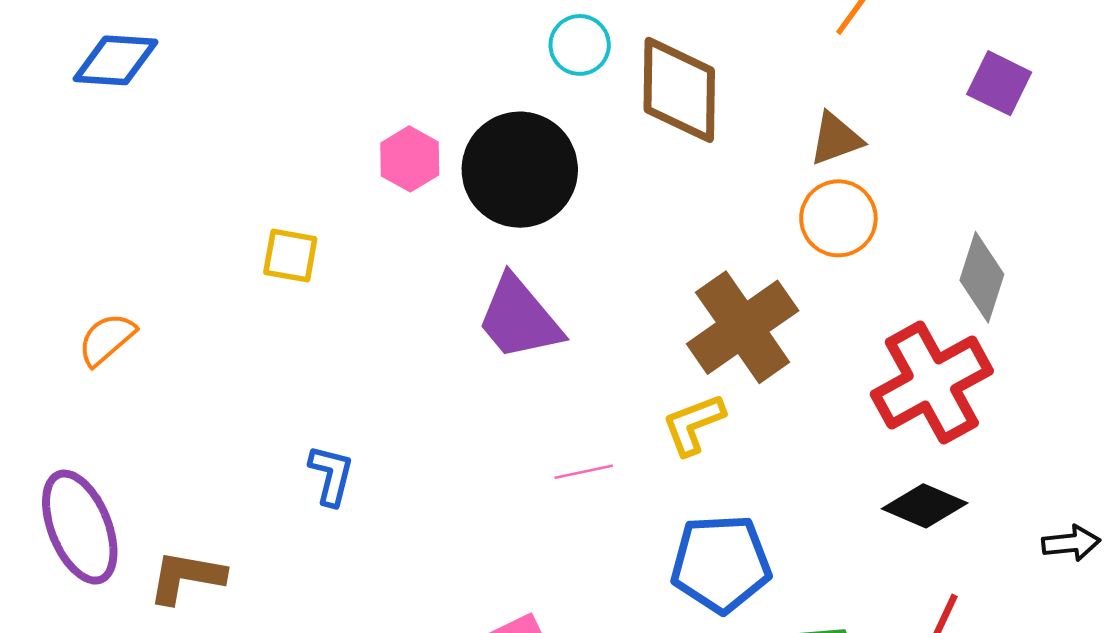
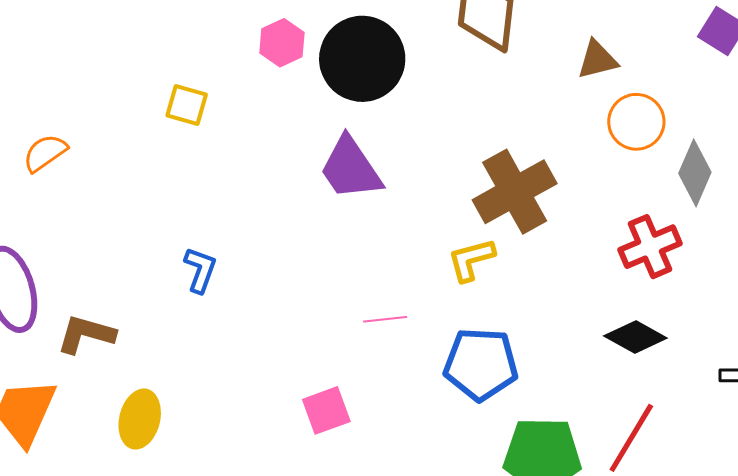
orange circle: (838, 218) -> (636, 122), moved
red cross: (932, 383) -> (650, 247), size x0.7
pink line: (584, 472) -> (385, 319), moved

